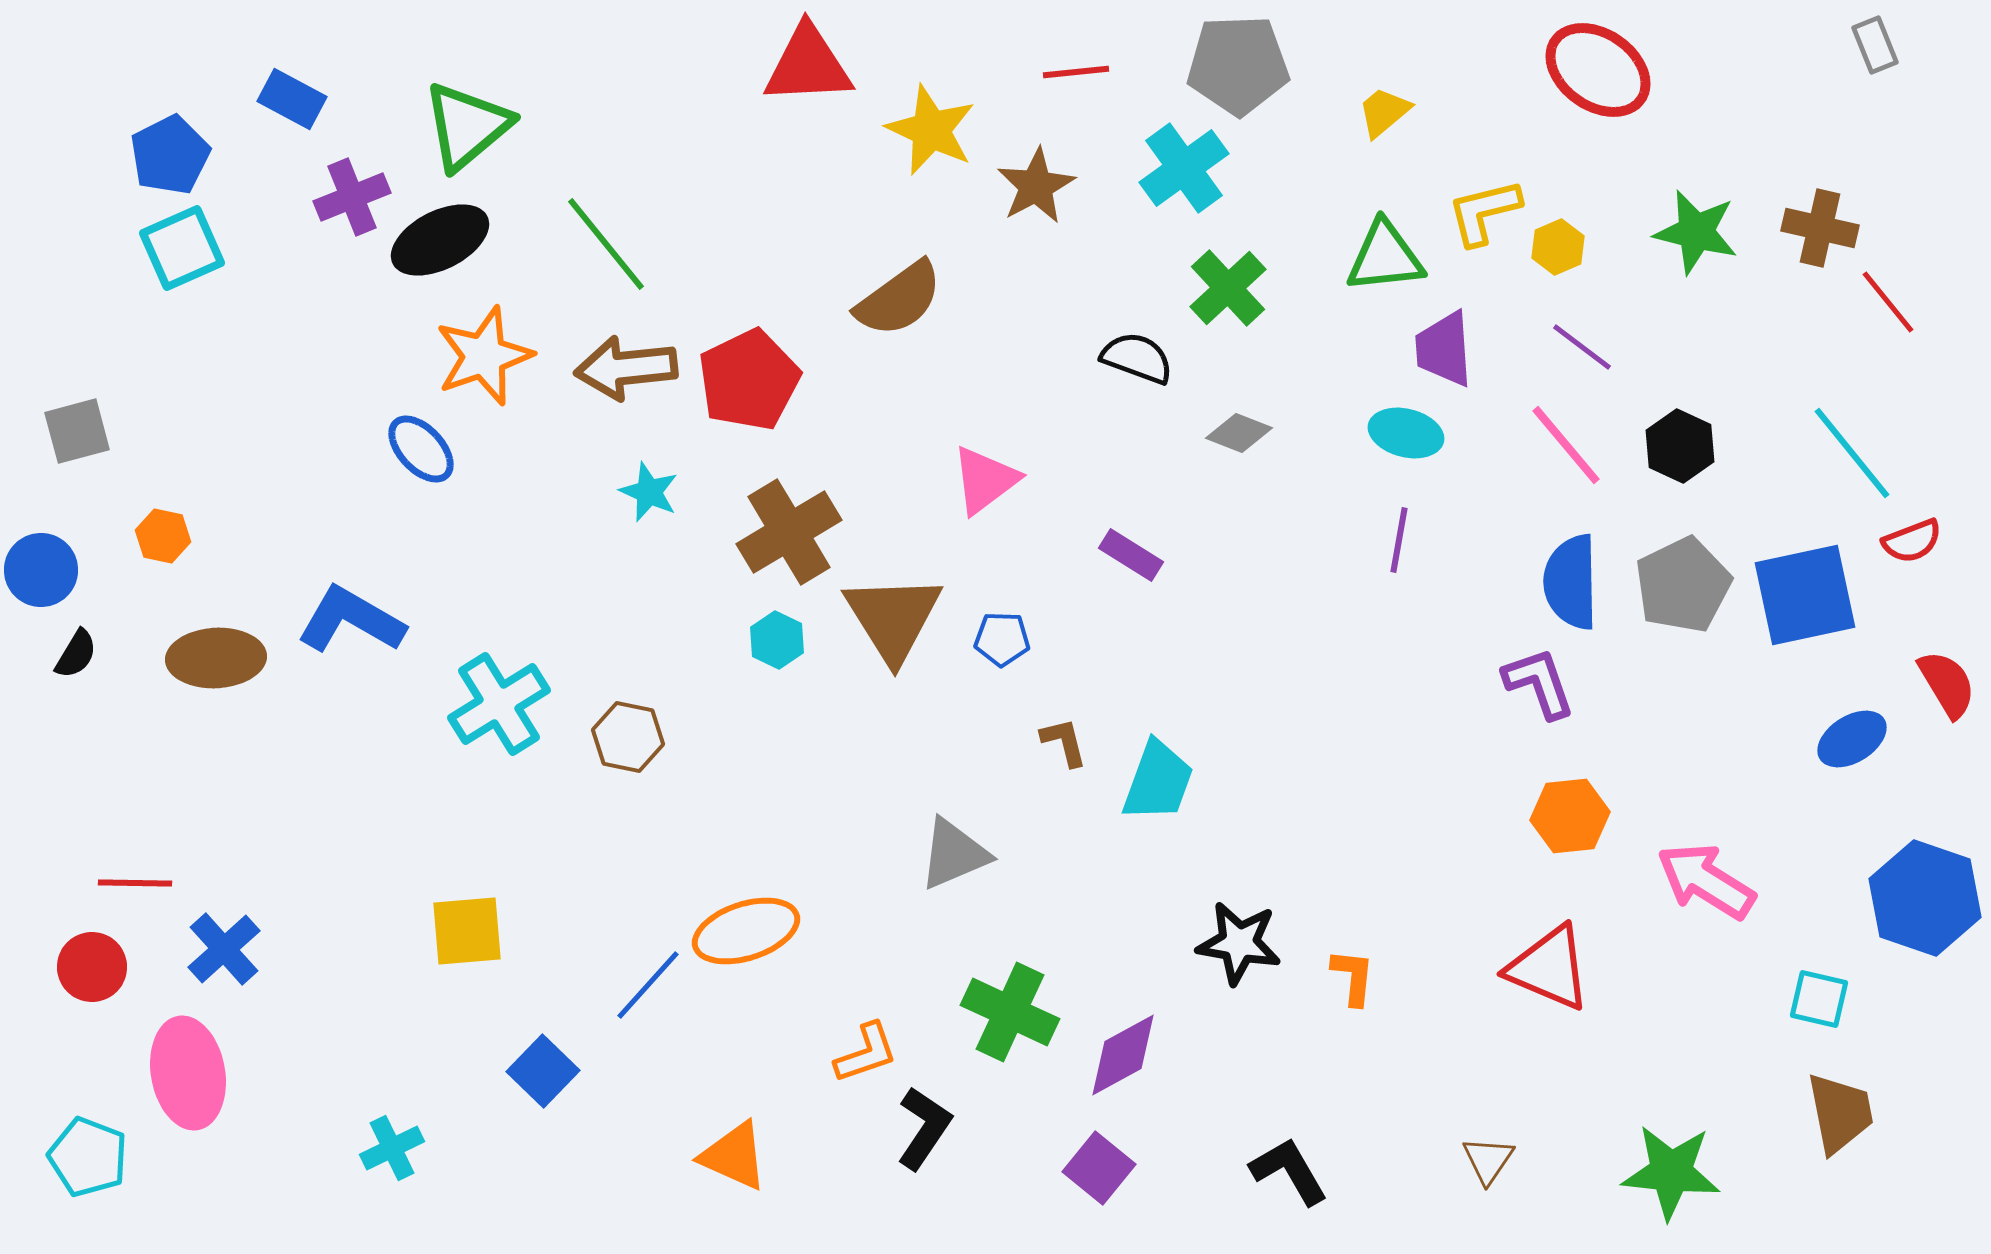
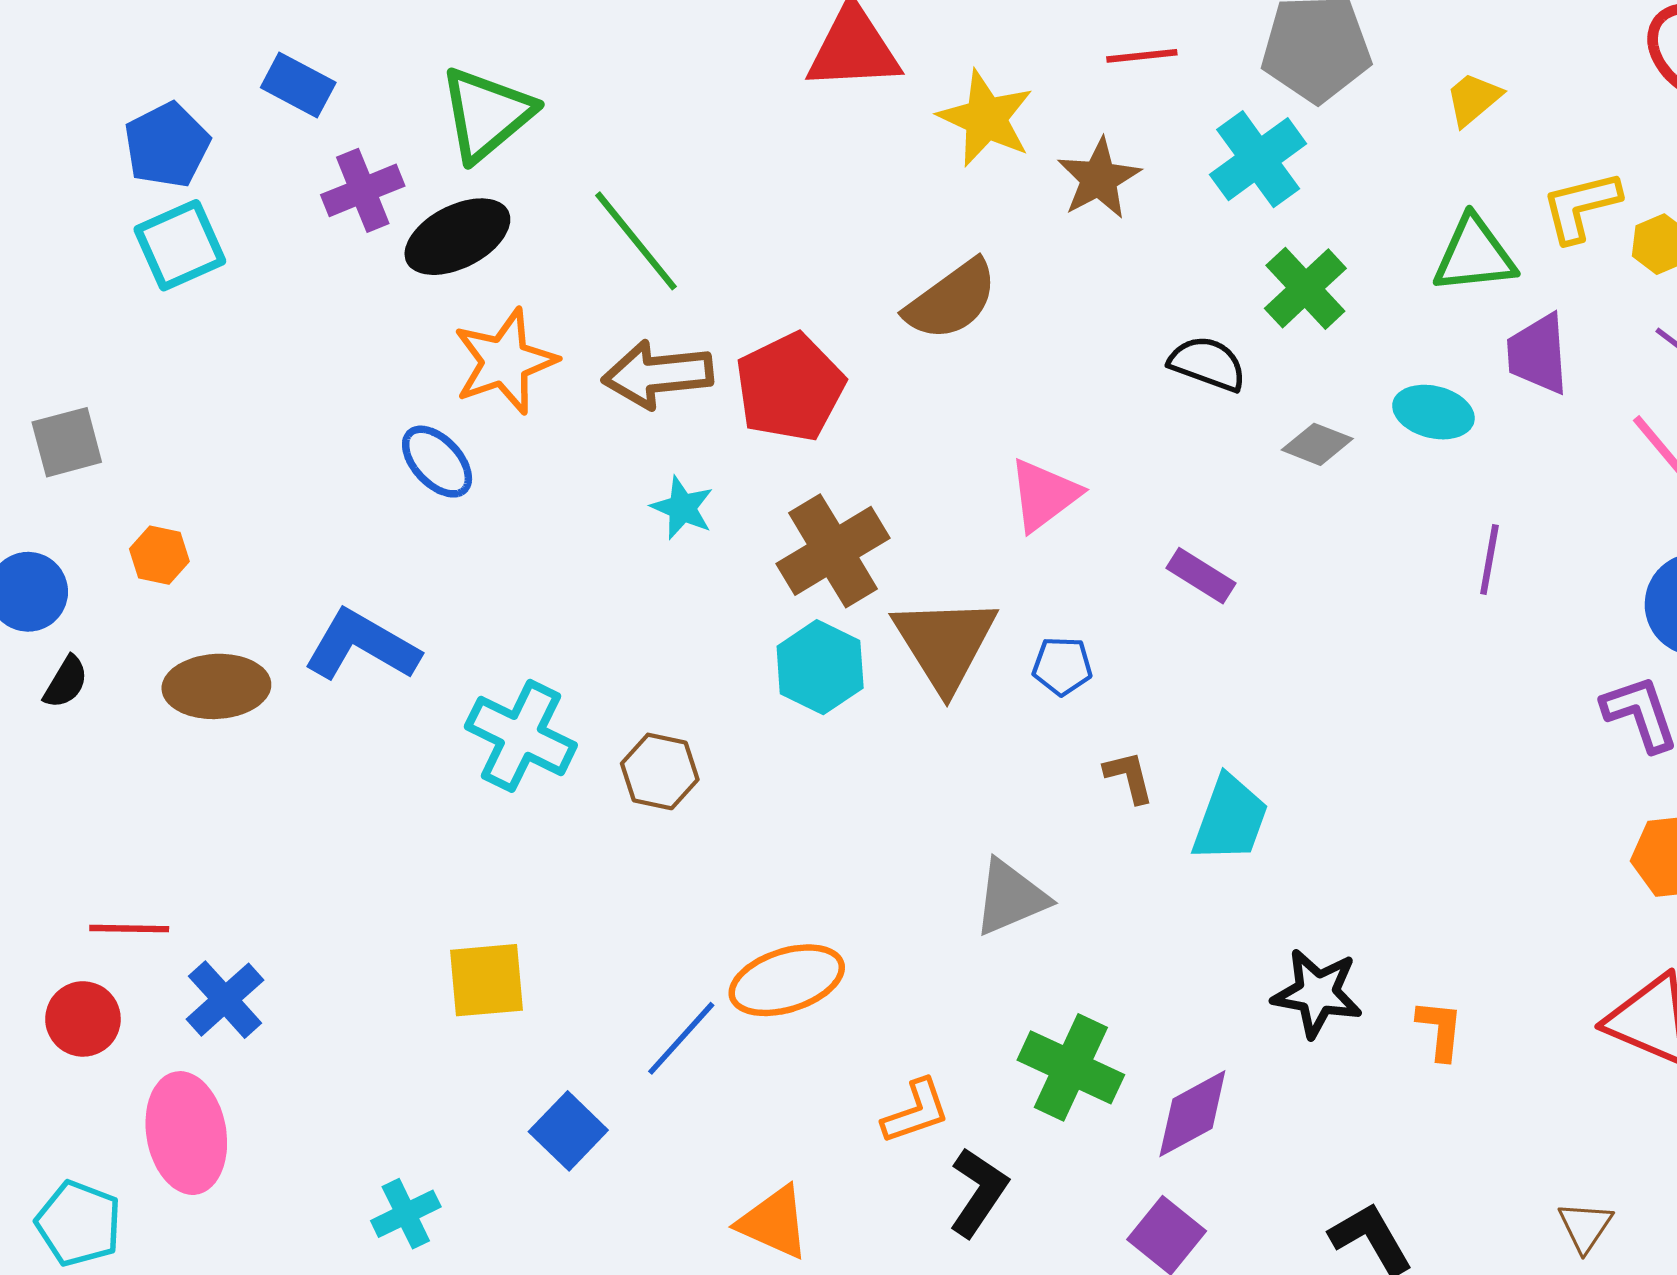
cyan ellipse: (1406, 433) -> (1433, 412), moved
cyan hexagon: (777, 640) -> (820, 667), size x1.5
cyan cross: (499, 704) -> (521, 736), turned -32

